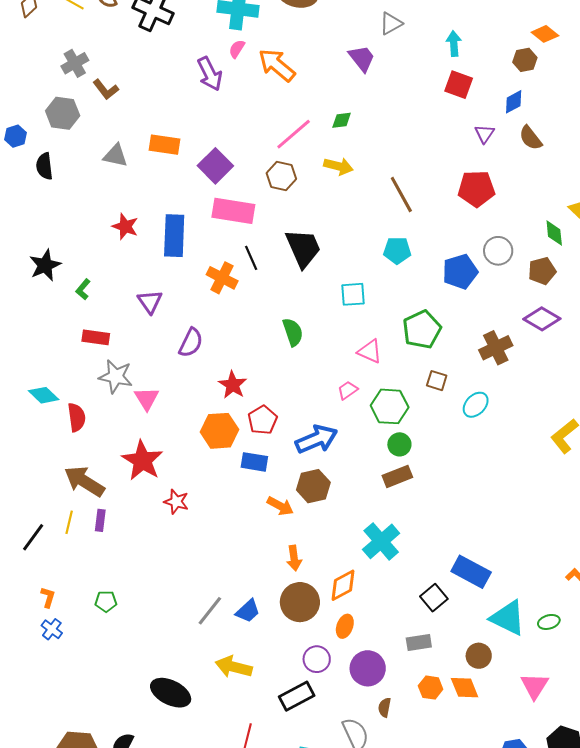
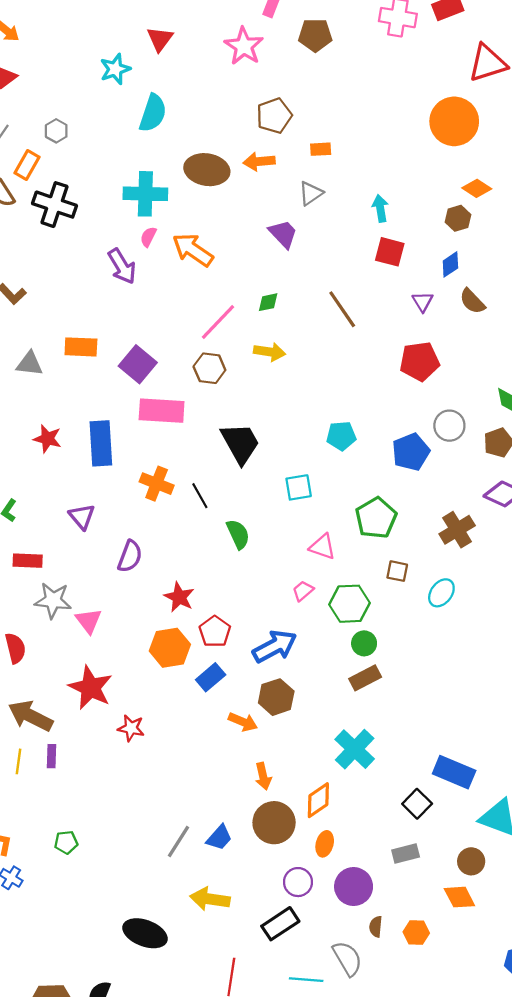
brown line: (401, 194) -> (342, 309), moved
black line: (251, 258) -> (200, 496), moved
blue rectangle: (254, 462) -> (211, 677), turned -44
orange hexagon: (431, 688) -> (416, 932), moved

